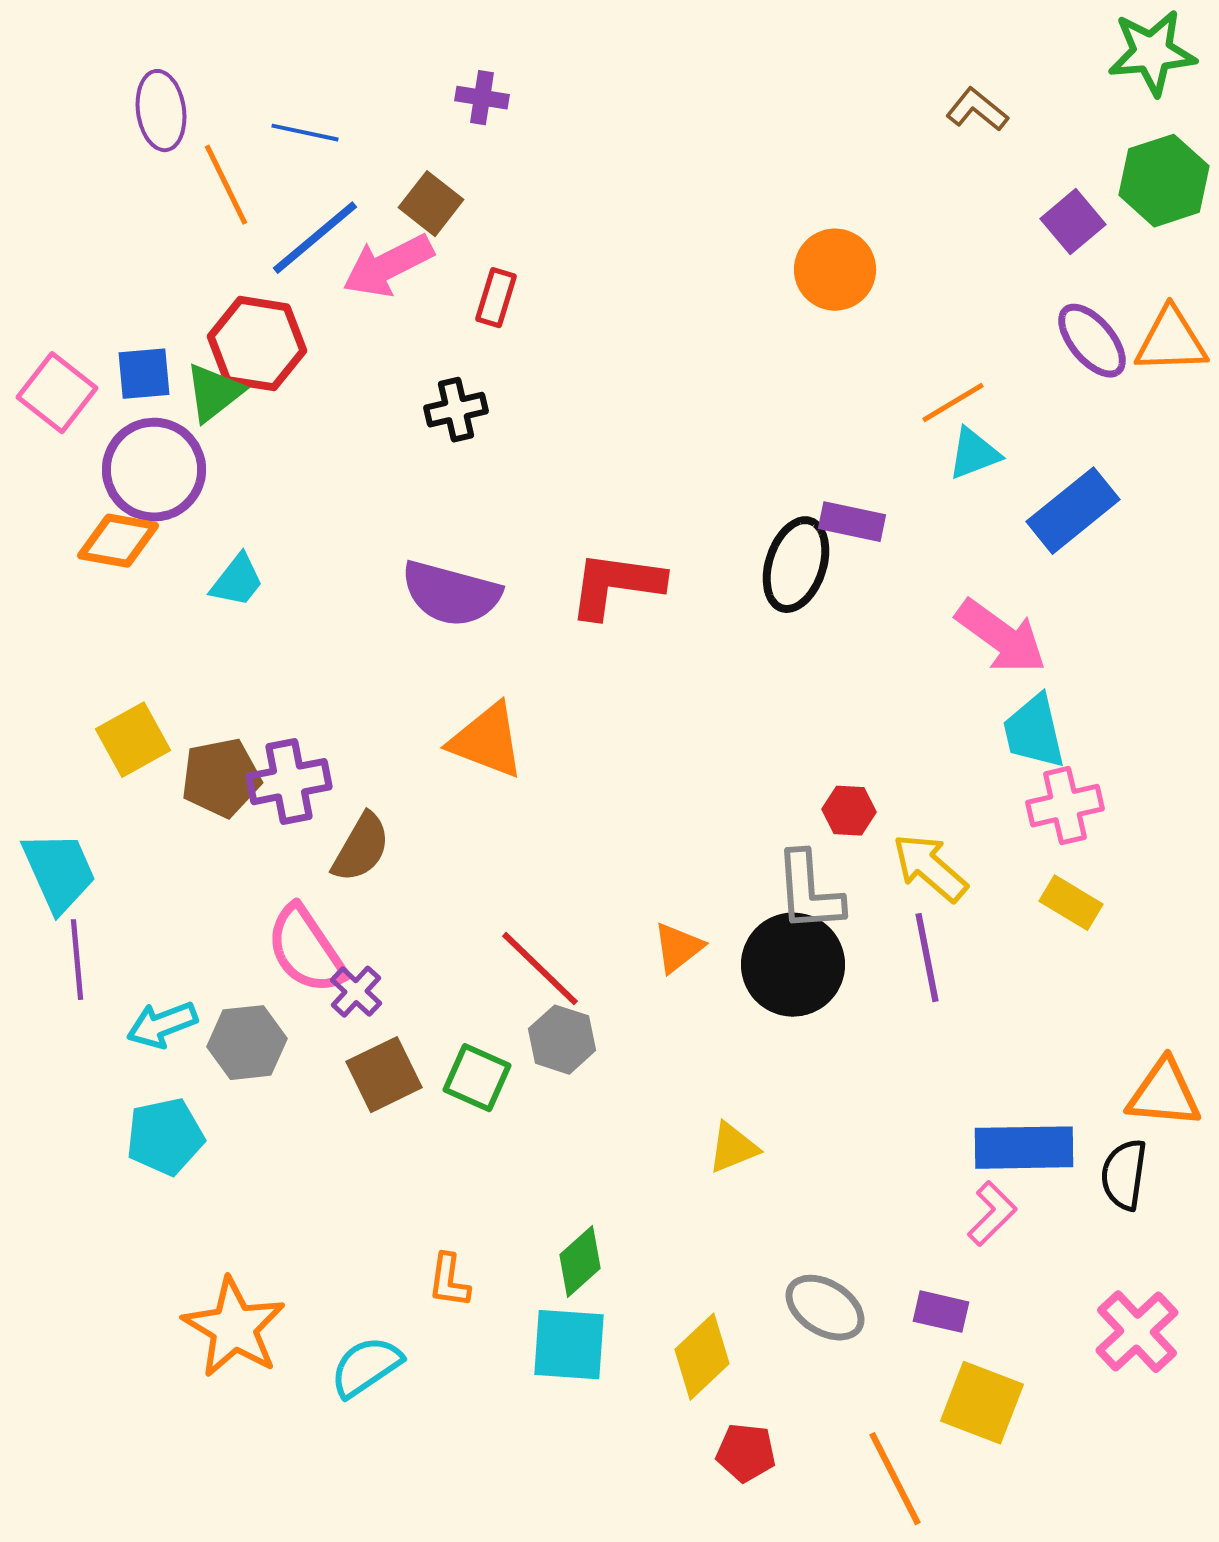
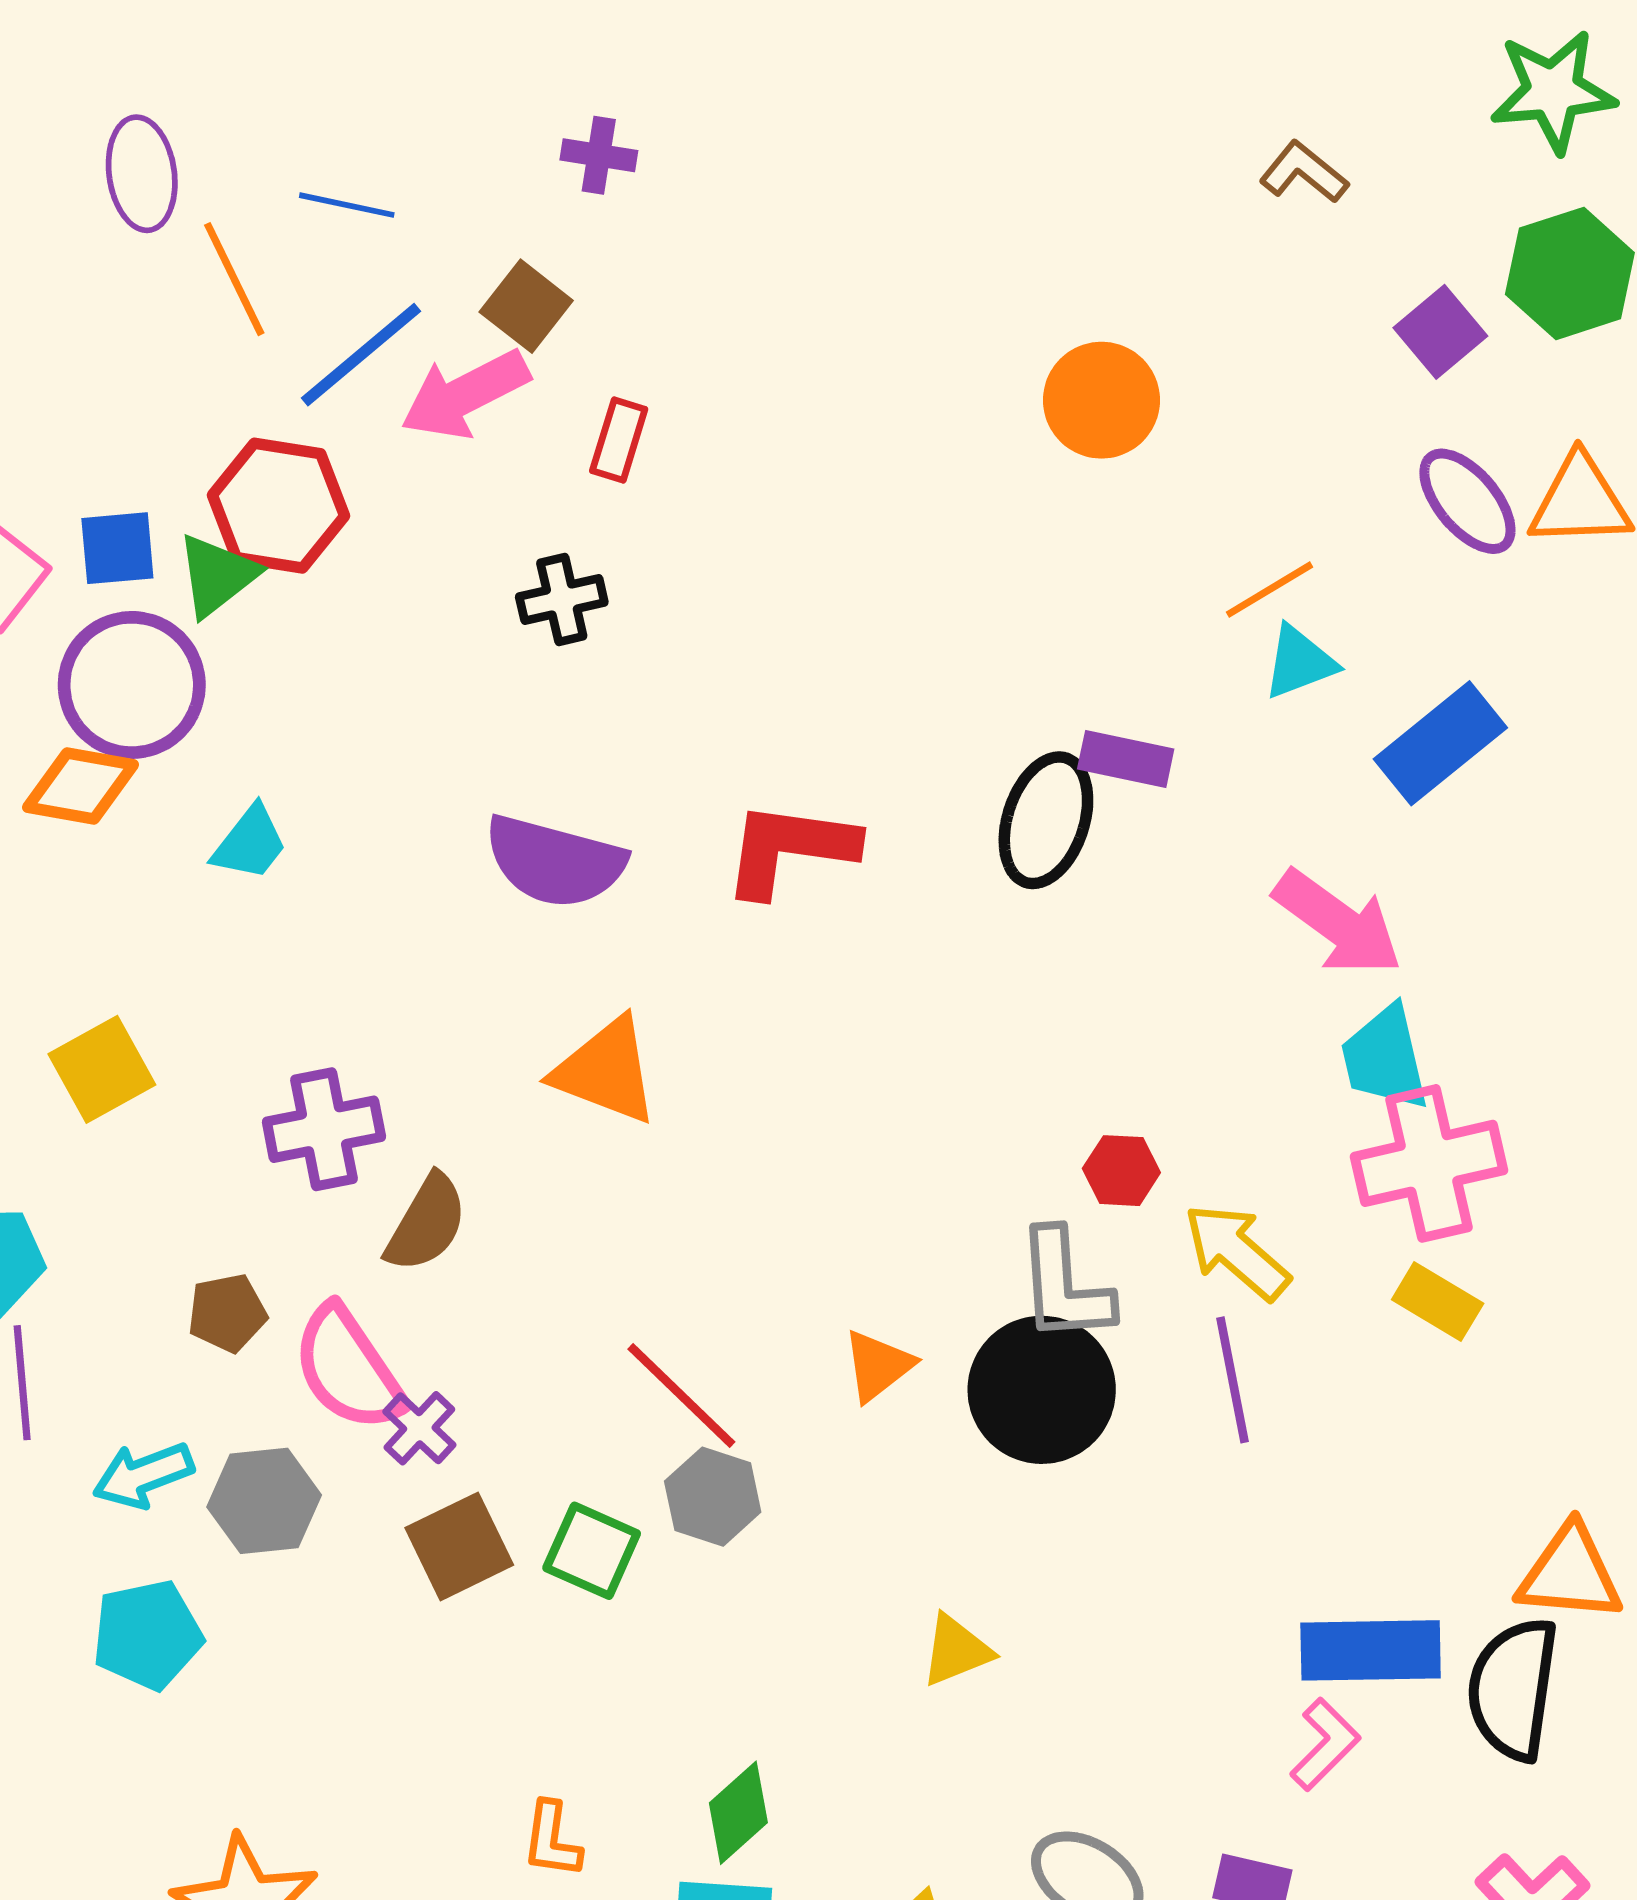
brown pentagon: (221, 778) -> (227, 1313), moved, size x0.7
pink cross: (1065, 806) -> (1429, 1163), size x1.4
black semicircle: (1124, 1175) -> (1513, 1689), size x1.4

